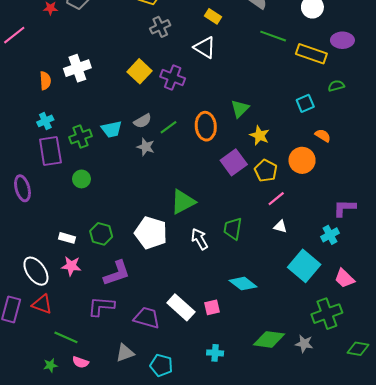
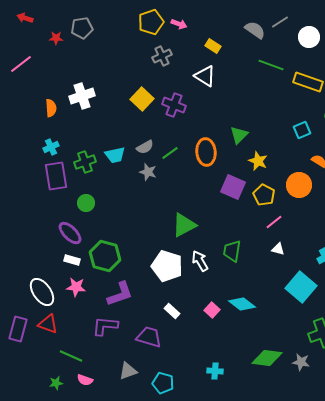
purple square: (234, 162) -> (233, 187), turned -30
purple ellipse: (22, 188) -> (70, 233), moved, turned -30
white pentagon: (151, 233) -> (167, 266), moved
green hexagon: (101, 234) -> (105, 256), size x1.4
white rectangle: (181, 307) -> (172, 311), moved, size x0.6
pink square: (212, 307) -> (212, 310), moved, turned -35

